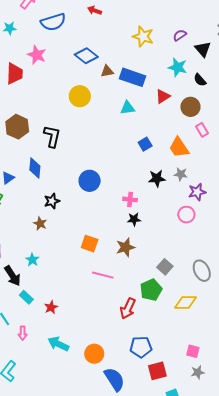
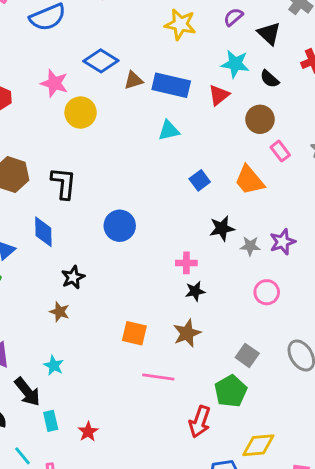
pink star: (37, 55) -> (54, 83), moved
yellow circle: (80, 96) -> (81, 112), moved
red triangle: (163, 96) -> (219, 95), moved
gray star: (181, 174) -> (250, 246), moved
blue circle: (90, 181) -> (120, 226), moved
pink circle: (186, 215) -> (267, 292), moved
cyan rectangle: (26, 297) -> (51, 421), turned 40
yellow diamond: (185, 303) -> (258, 445), moved

